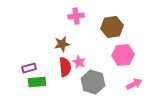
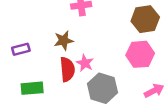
brown hexagon: (112, 27) -> (145, 19), moved
purple rectangle: (29, 68) -> (21, 49), moved

